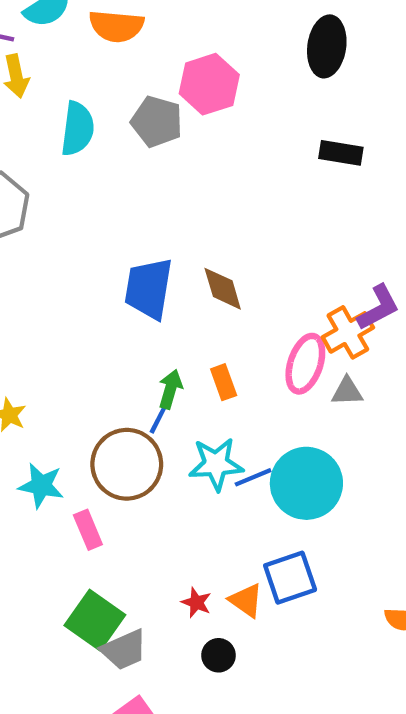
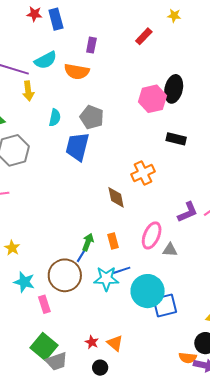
pink hexagon: (209, 84) -> (152, 99), moved
cyan semicircle: (77, 129) -> (55, 118), size x0.7
blue trapezoid: (149, 288) -> (77, 147), moved
orange cross: (348, 332) -> (143, 173), moved
blue line: (253, 477) -> (122, 270), moved
blue square: (290, 578) -> (165, 306), moved

